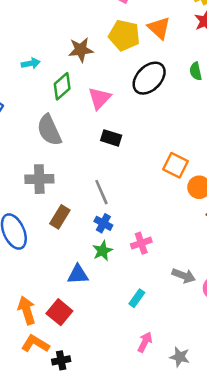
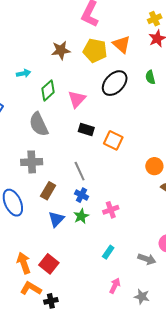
brown star: (81, 50) -> (61, 50), moved
orange square: (175, 165) -> (113, 140), moved
blue triangle: (78, 274) -> (56, 219), moved, turned -42
gray arrow: (184, 276) -> (147, 259), moved

